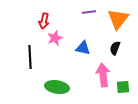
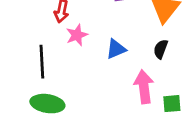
blue triangle: (83, 48) -> (116, 49), turned -35
green ellipse: (57, 87) -> (47, 104), moved

